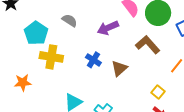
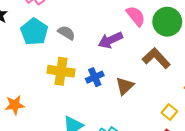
cyan pentagon: (36, 33) -> (34, 32), moved
yellow cross: (51, 57) -> (61, 71), moved
blue cross: (93, 60) -> (95, 77), turned 35

